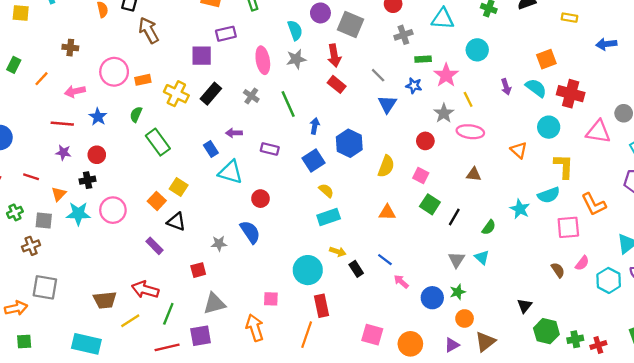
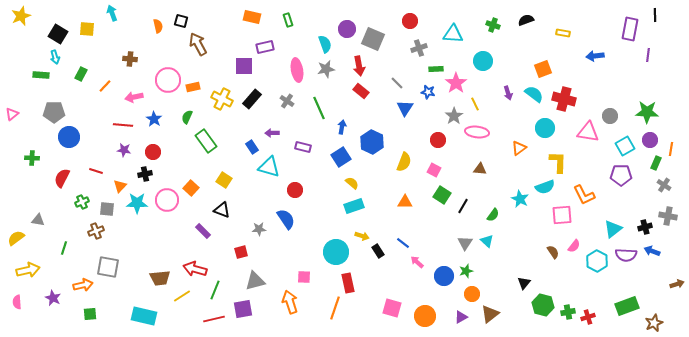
orange triangle: (519, 150) -> (519, 148), turned 42
orange square: (157, 201) -> (191, 188), moved

